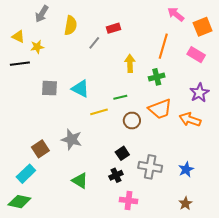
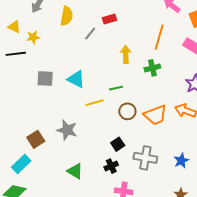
orange trapezoid: (160, 109) -> (155, 115), moved

